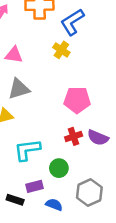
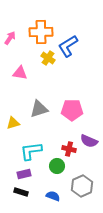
yellow cross: (61, 50) -> (48, 58), moved
gray triangle: (19, 89) -> (39, 109), moved
red cross: (74, 136) -> (69, 149), moved, turned 32
purple rectangle: (35, 186) -> (24, 174), moved

